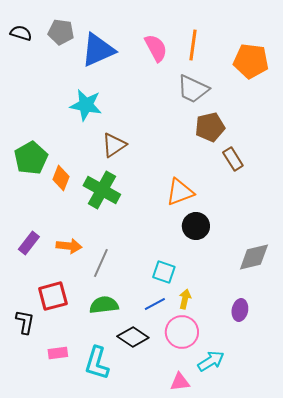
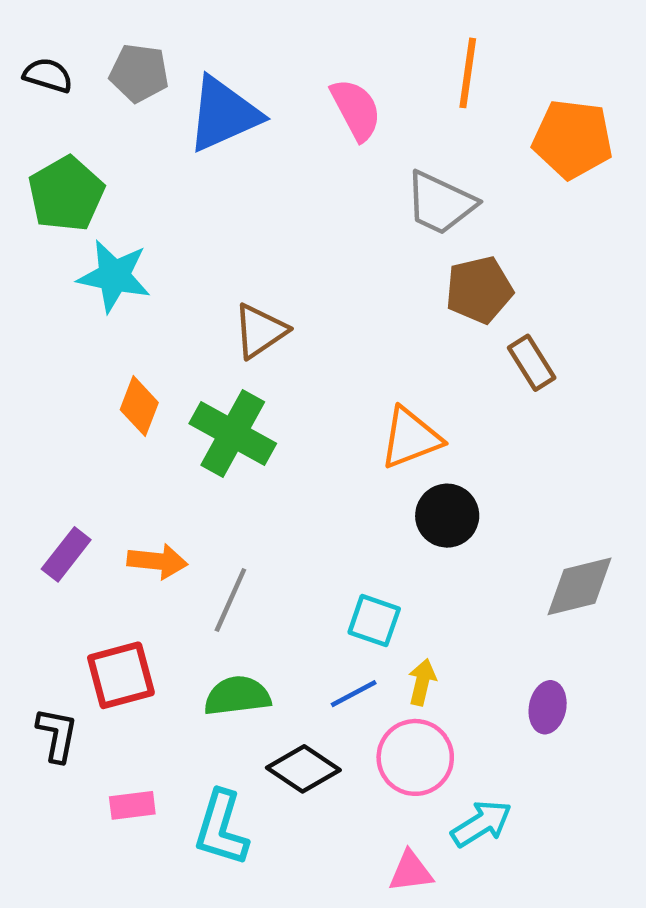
orange line: (193, 45) -> (468, 73), moved
cyan star: (86, 105) -> (114, 276), moved
green pentagon: (31, 158) -> (66, 194), moved

